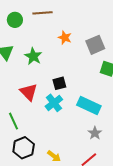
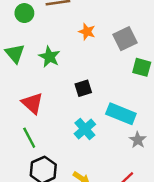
red triangle: (29, 92) -> (32, 103), moved
cyan cross: (54, 103) -> (85, 129), moved
gray star: (95, 133) -> (138, 140), moved

